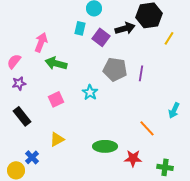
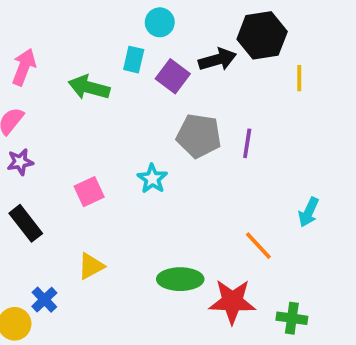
yellow line: (169, 38) -> (299, 78), turned -32
pink arrow: (41, 42) -> (24, 67), moved
green arrow: (56, 63) -> (89, 87), moved
red star: (133, 158) -> (232, 301), size x1.4

